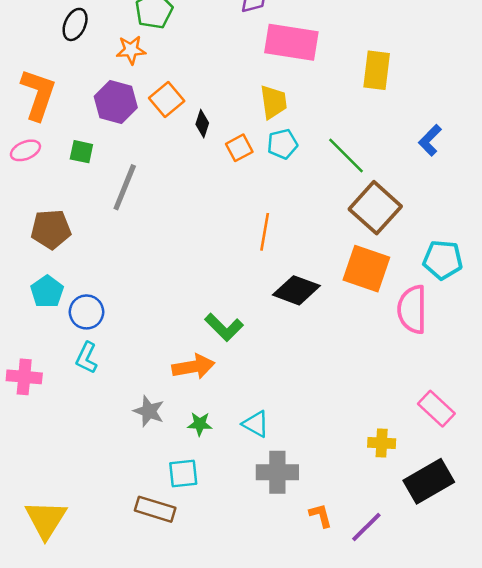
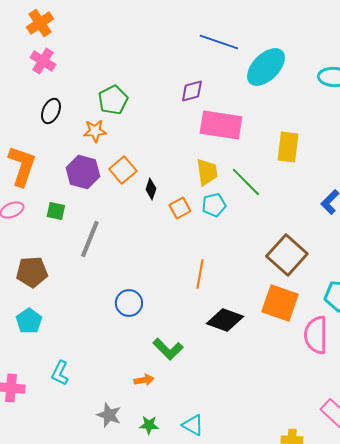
green line: (346, 155) -> (246, 182), moved
blue circle: (87, 312) -> (129, 303), moved
orange arrow: (193, 367) -> (144, 380), size x0.6

